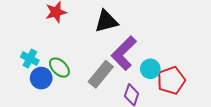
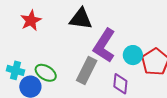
black triangle: (106, 21) -> (81, 19), turned 35

